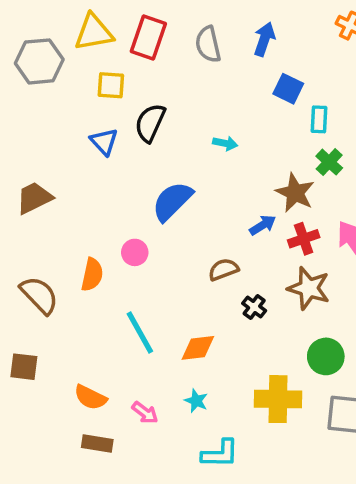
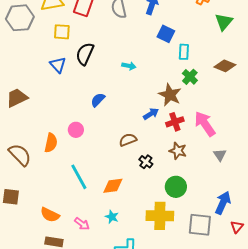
blue semicircle: (172, 201) -> (98, 100), size x0.6
brown star: (309, 288) -> (178, 151), size x0.7
green circle: (326, 356) -> (176, 187), moved

